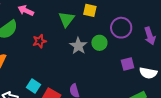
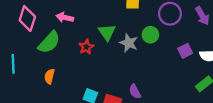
green triangle: (66, 19) -> (107, 32), moved

